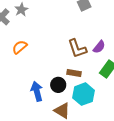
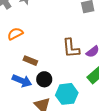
brown rectangle: (74, 73) -> (30, 61), moved
blue arrow: (37, 91) -> (22, 81), turned 114

